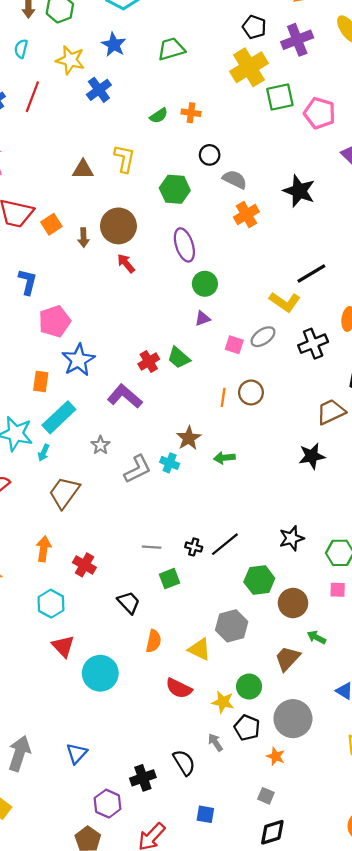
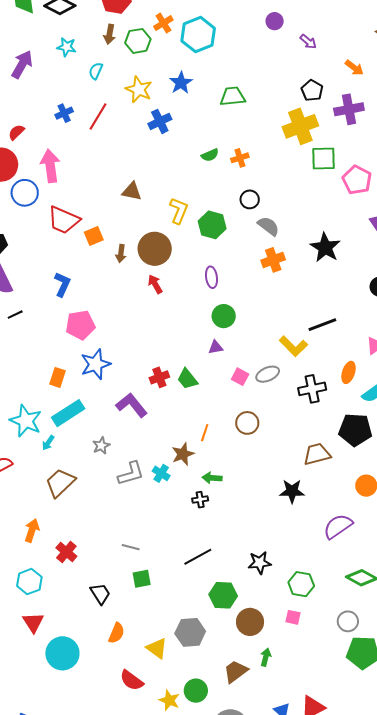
orange cross: (191, 113) -> (240, 158), turned -36
yellow L-shape: (124, 159) -> (179, 211), moved
purple ellipse: (184, 245) -> (211, 277), size x0.7
orange line: (223, 397) -> (205, 433), moved
black cross: (194, 547) -> (200, 500), moved, turned -35
green arrow: (317, 637) -> (266, 657), turned 66

